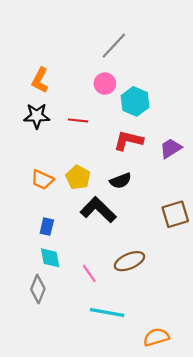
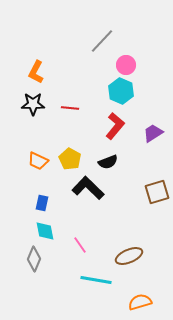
pink circle: (105, 84) -> (126, 65), moved
red L-shape: (128, 141) -> (115, 126), turned 116
brown ellipse: (129, 261) -> (129, 256), moved

